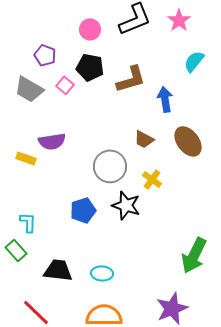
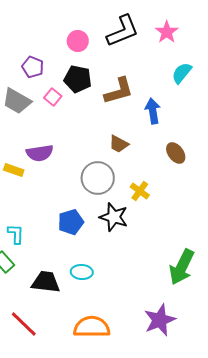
brown trapezoid: (144, 139) -> (119, 144), moved
brown ellipse: (188, 141) -> (176, 153), size x0.7
cyan ellipse: (102, 273) -> (82, 272), moved

